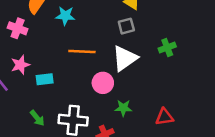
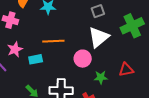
green cross: (167, 47) -> (132, 26), size x1.6
orange line: (82, 52) -> (53, 41), moved
red triangle: (165, 117) -> (126, 70), moved

